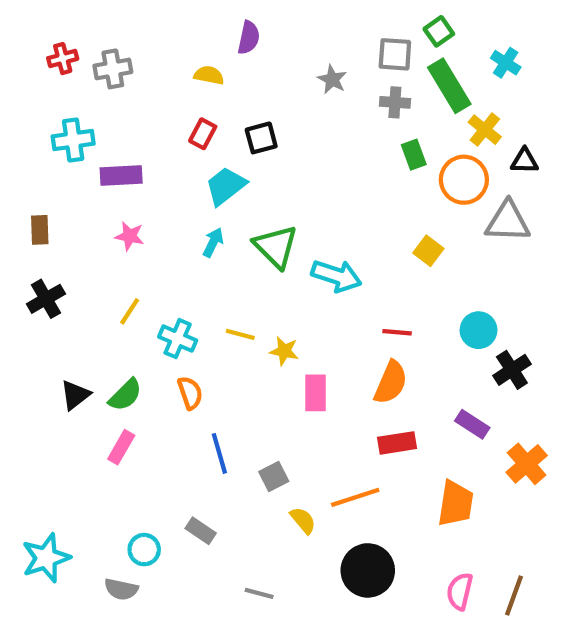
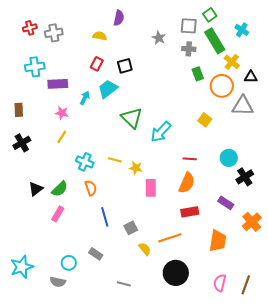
cyan arrow: (213, 242) -> (85, 98), moved
cyan arrow: (336, 276) -> (161, 132), turned 115
yellow line: (130, 311) -> (62, 137), moved

